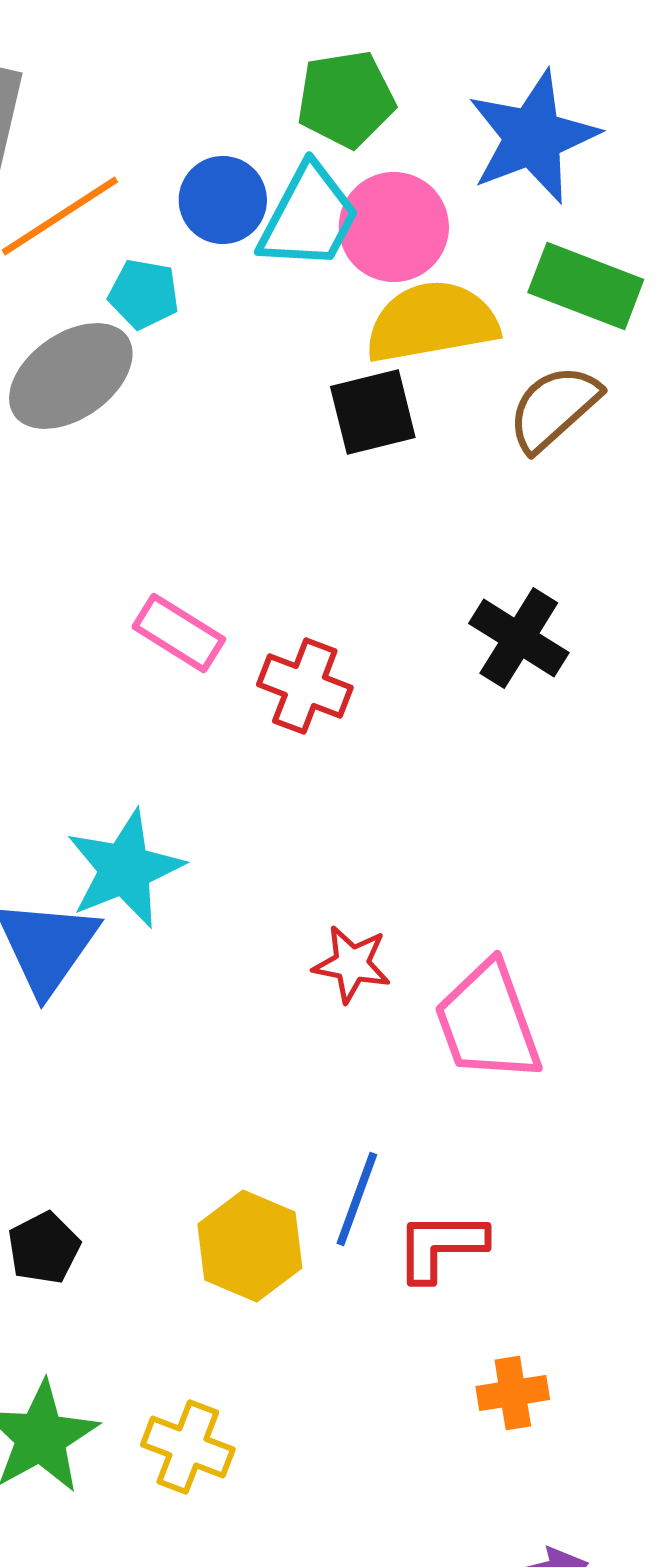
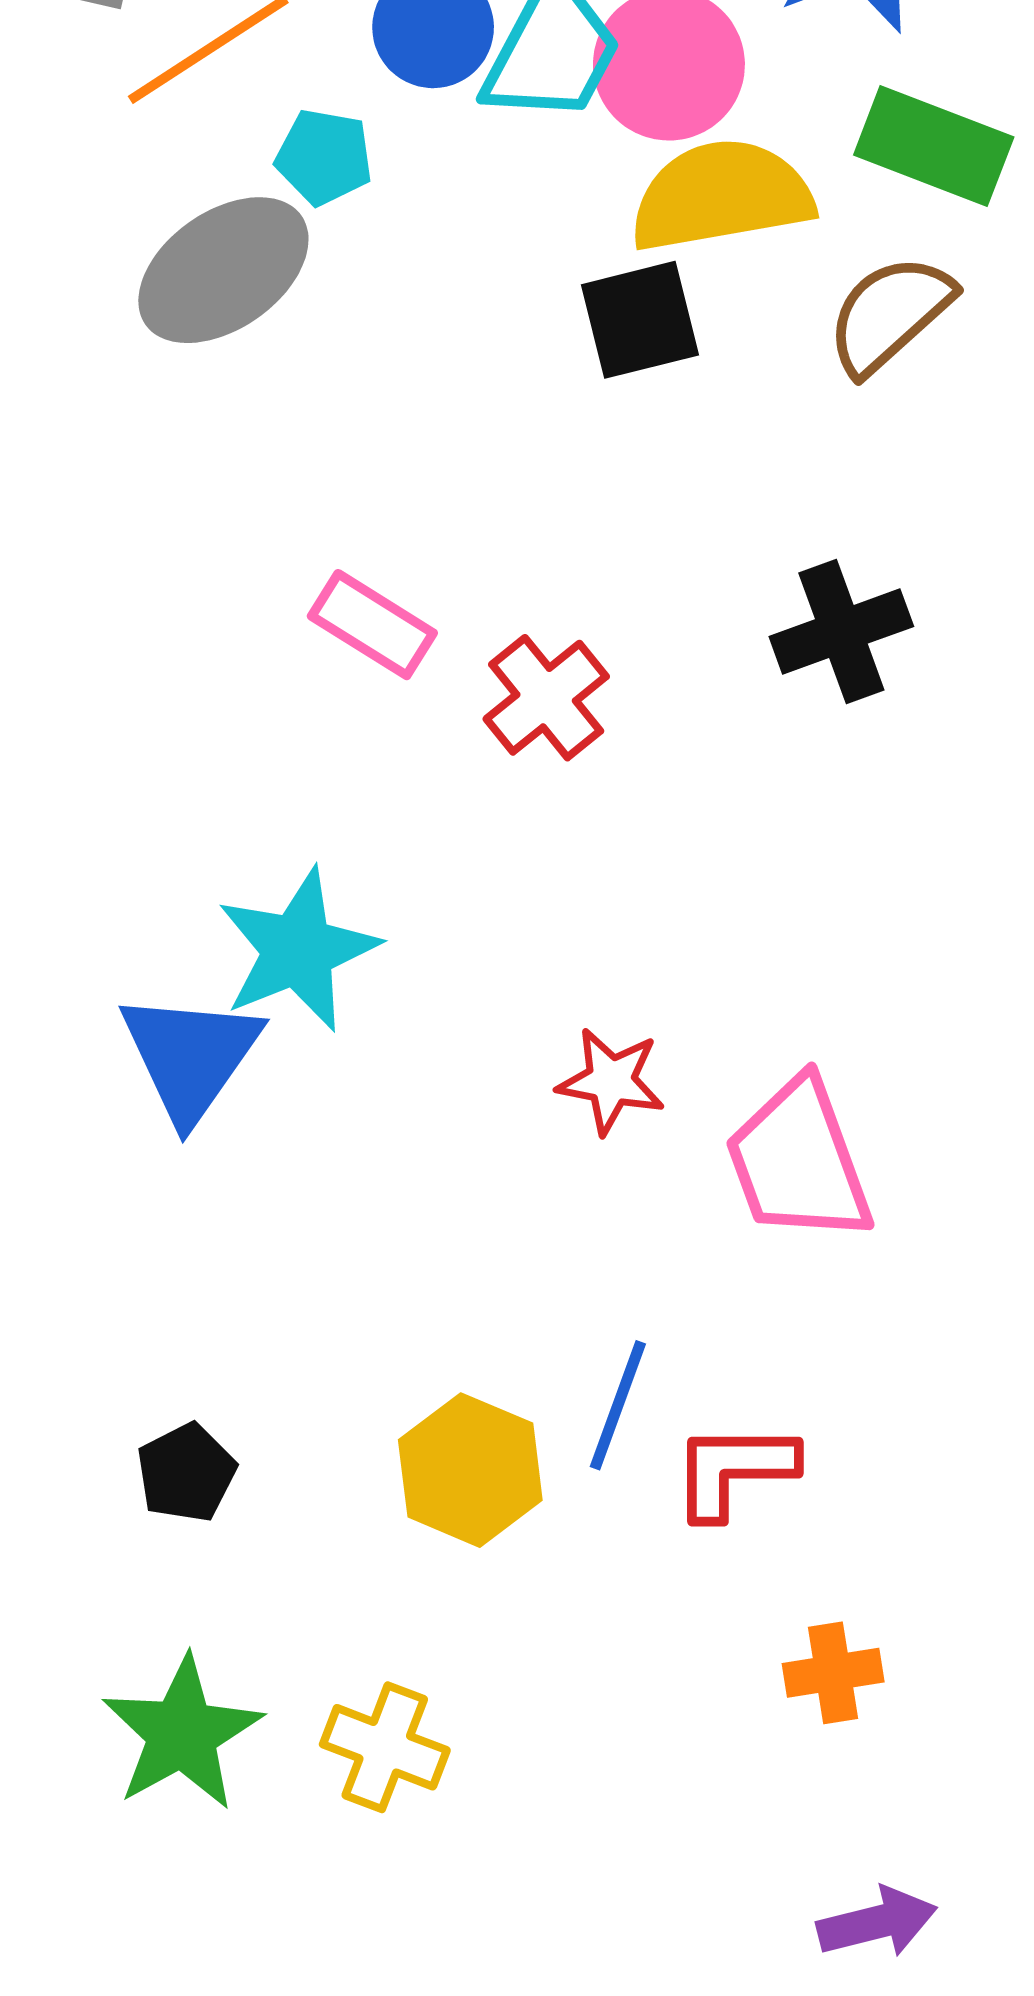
black cross: (519, 638) -> (841, 631), turned 38
red cross: (305, 686) -> (546, 698), turned 30

